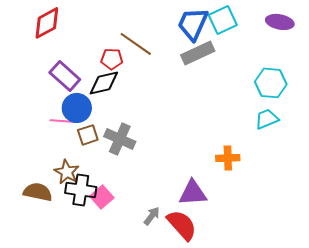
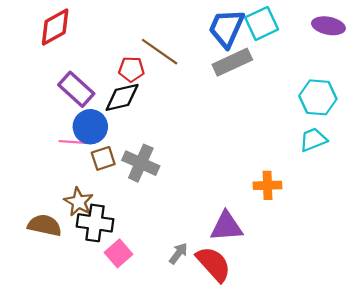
pink square: (102, 197) -> (118, 253), moved

